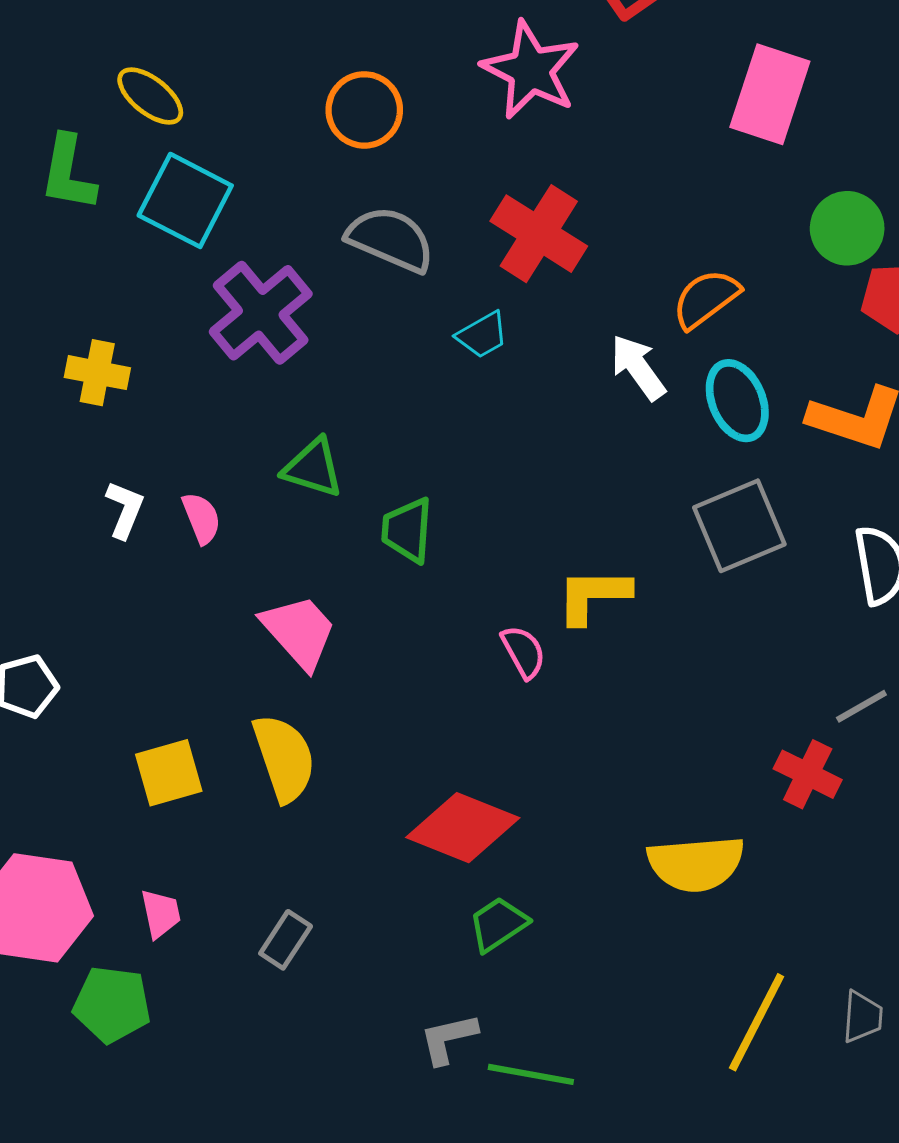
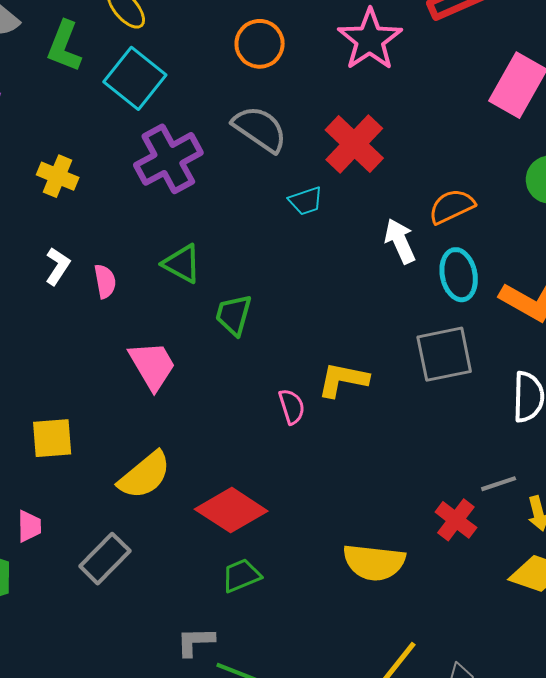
yellow semicircle: (284, 758) -> (145, 475), moved, turned 58
gray rectangle: (286, 940) -> (105, 559), size x1.4

